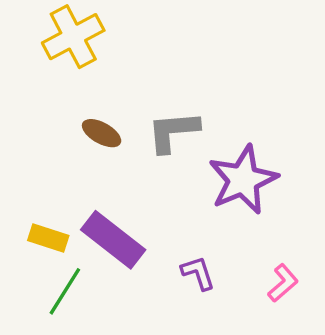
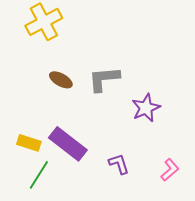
purple star: (243, 180) -> (146, 108), size x0.7

